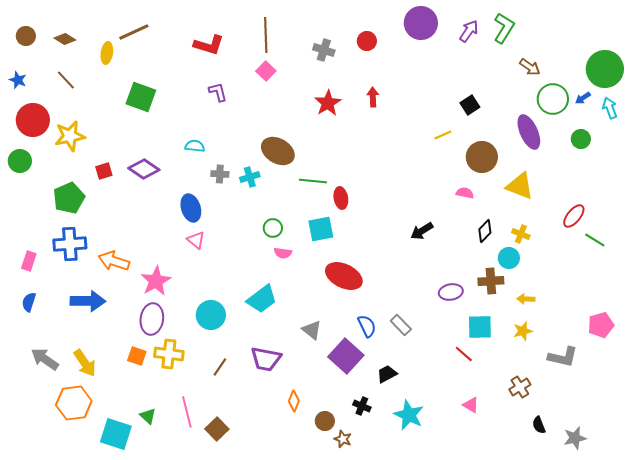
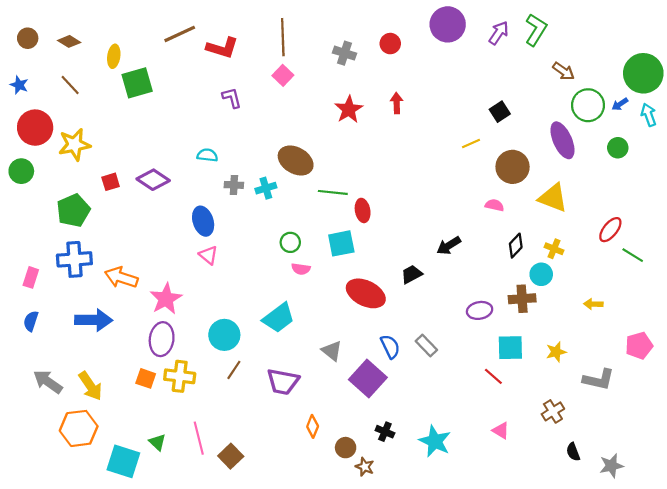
brown line: (134, 32) -> (180, 34), moved
green square: (141, 97) -> (137, 83), moved, turned -36
yellow arrow: (526, 299) -> (593, 304), moved
brown line: (220, 367) -> (234, 370), moved
black trapezoid: (387, 374) -> (411, 274), moved

